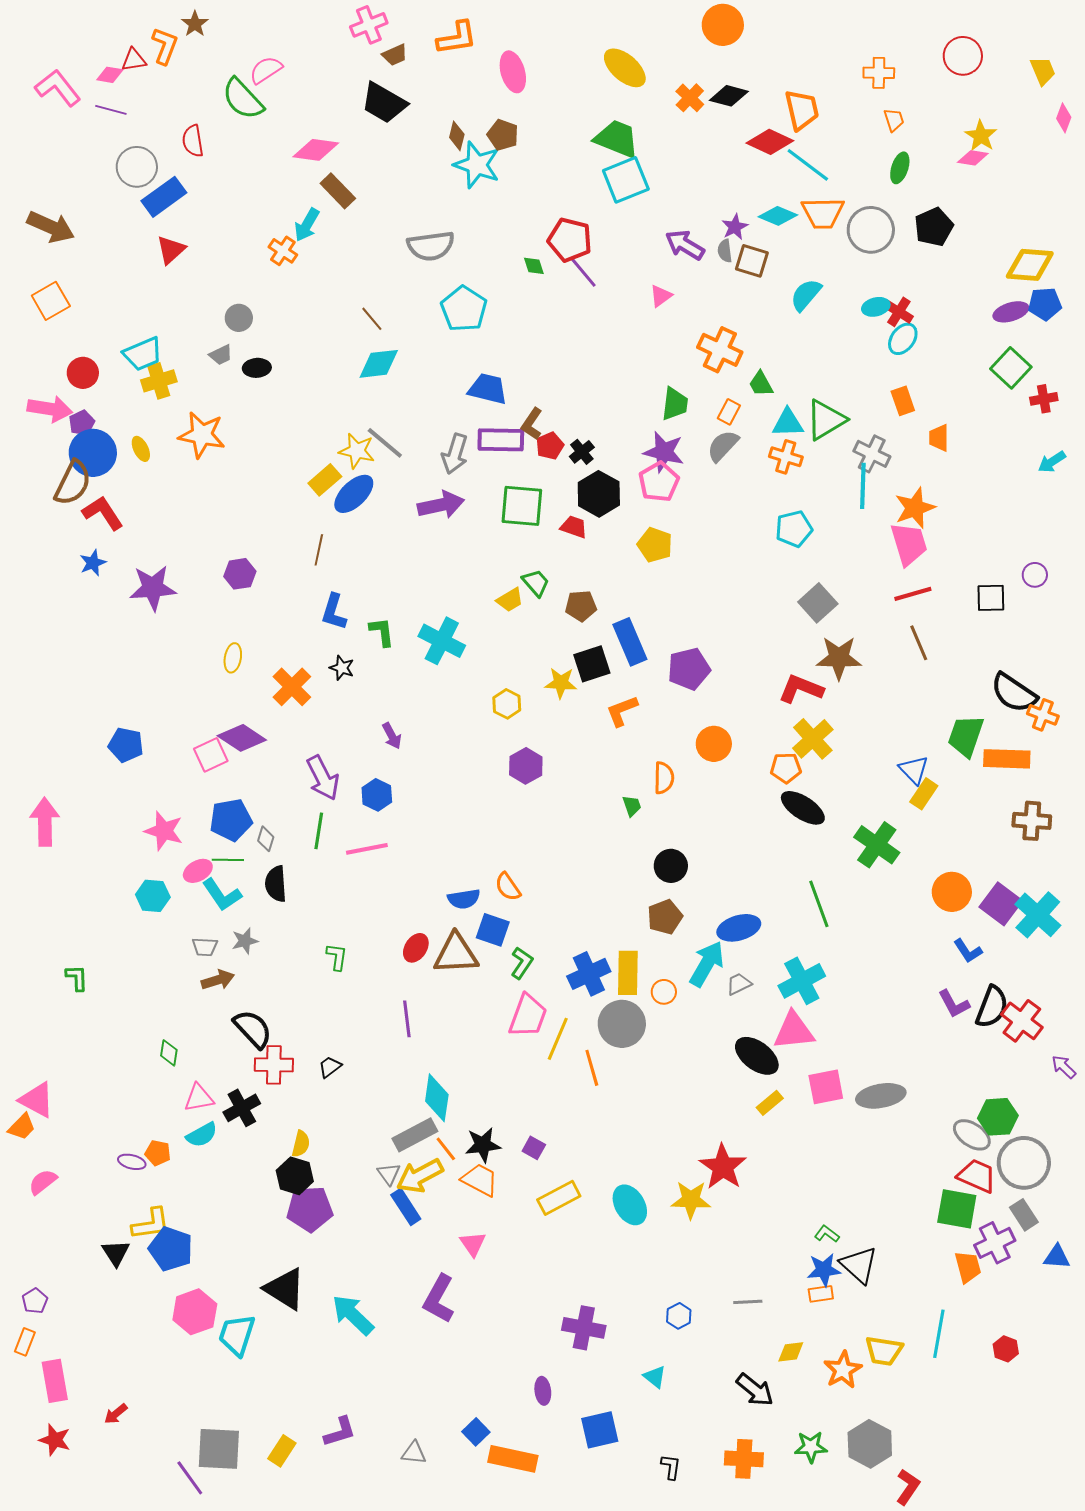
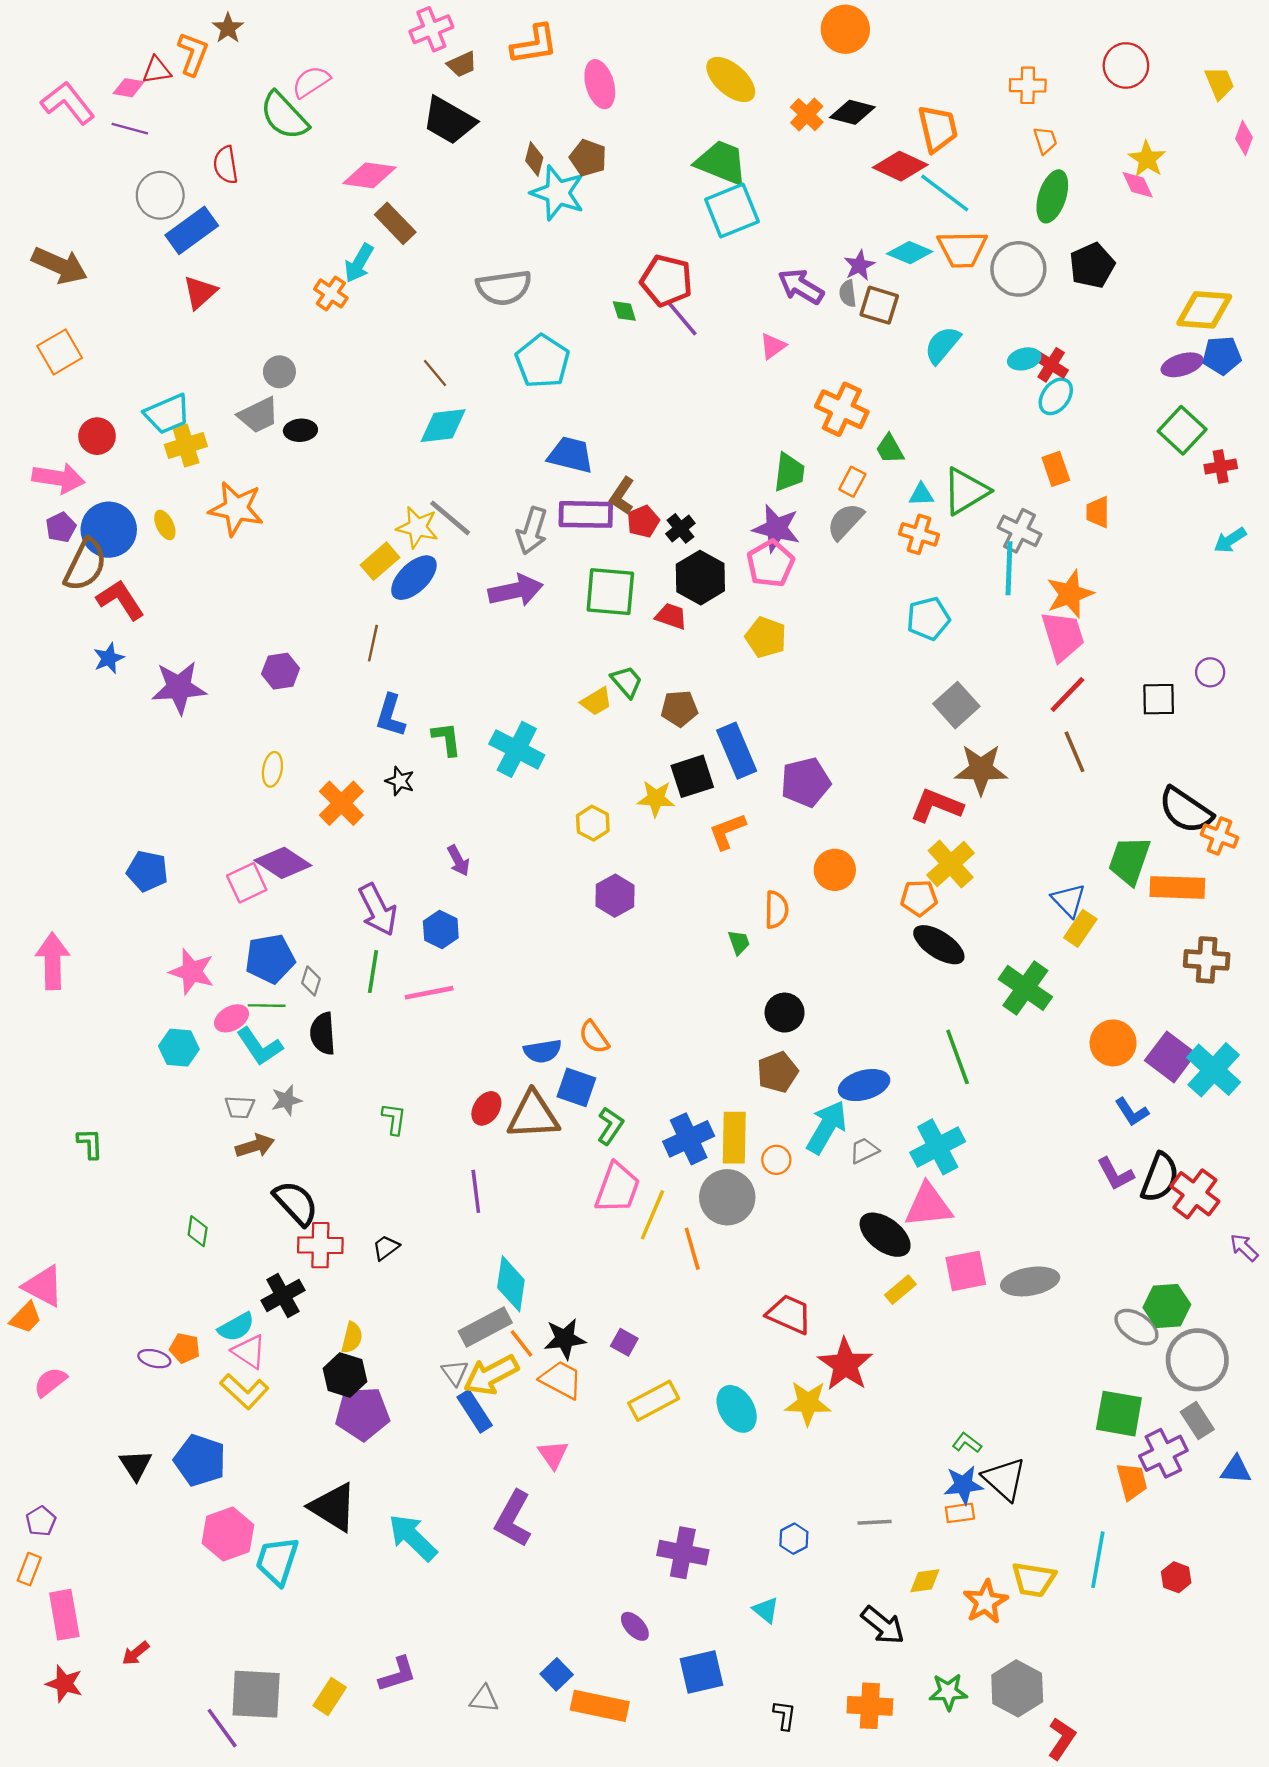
pink diamond: (973, 158) -> (1138, 185), turned 56
green ellipse: (900, 168) -> (1052, 196), size x1.4
gray trapezoid: (221, 355) -> (258, 415), size x1.5
purple pentagon: (82, 423) -> (61, 527), moved
cyan triangle: (788, 423) -> (921, 495), size x0.7
red line: (913, 594) -> (1067, 695), turned -30
pink triangle: (199, 1098) -> (249, 1352), moved, turned 44
red trapezoid: (977, 1176) -> (789, 1314), moved
yellow L-shape: (151, 1224) -> (244, 1391), moved, turned 51
purple ellipse: (543, 1391) -> (635, 1626), turned -36

